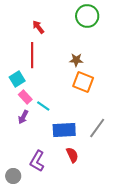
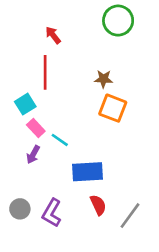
gray line: (97, 128) -> (130, 216), moved
gray circle: (13, 176) -> (20, 209), moved

